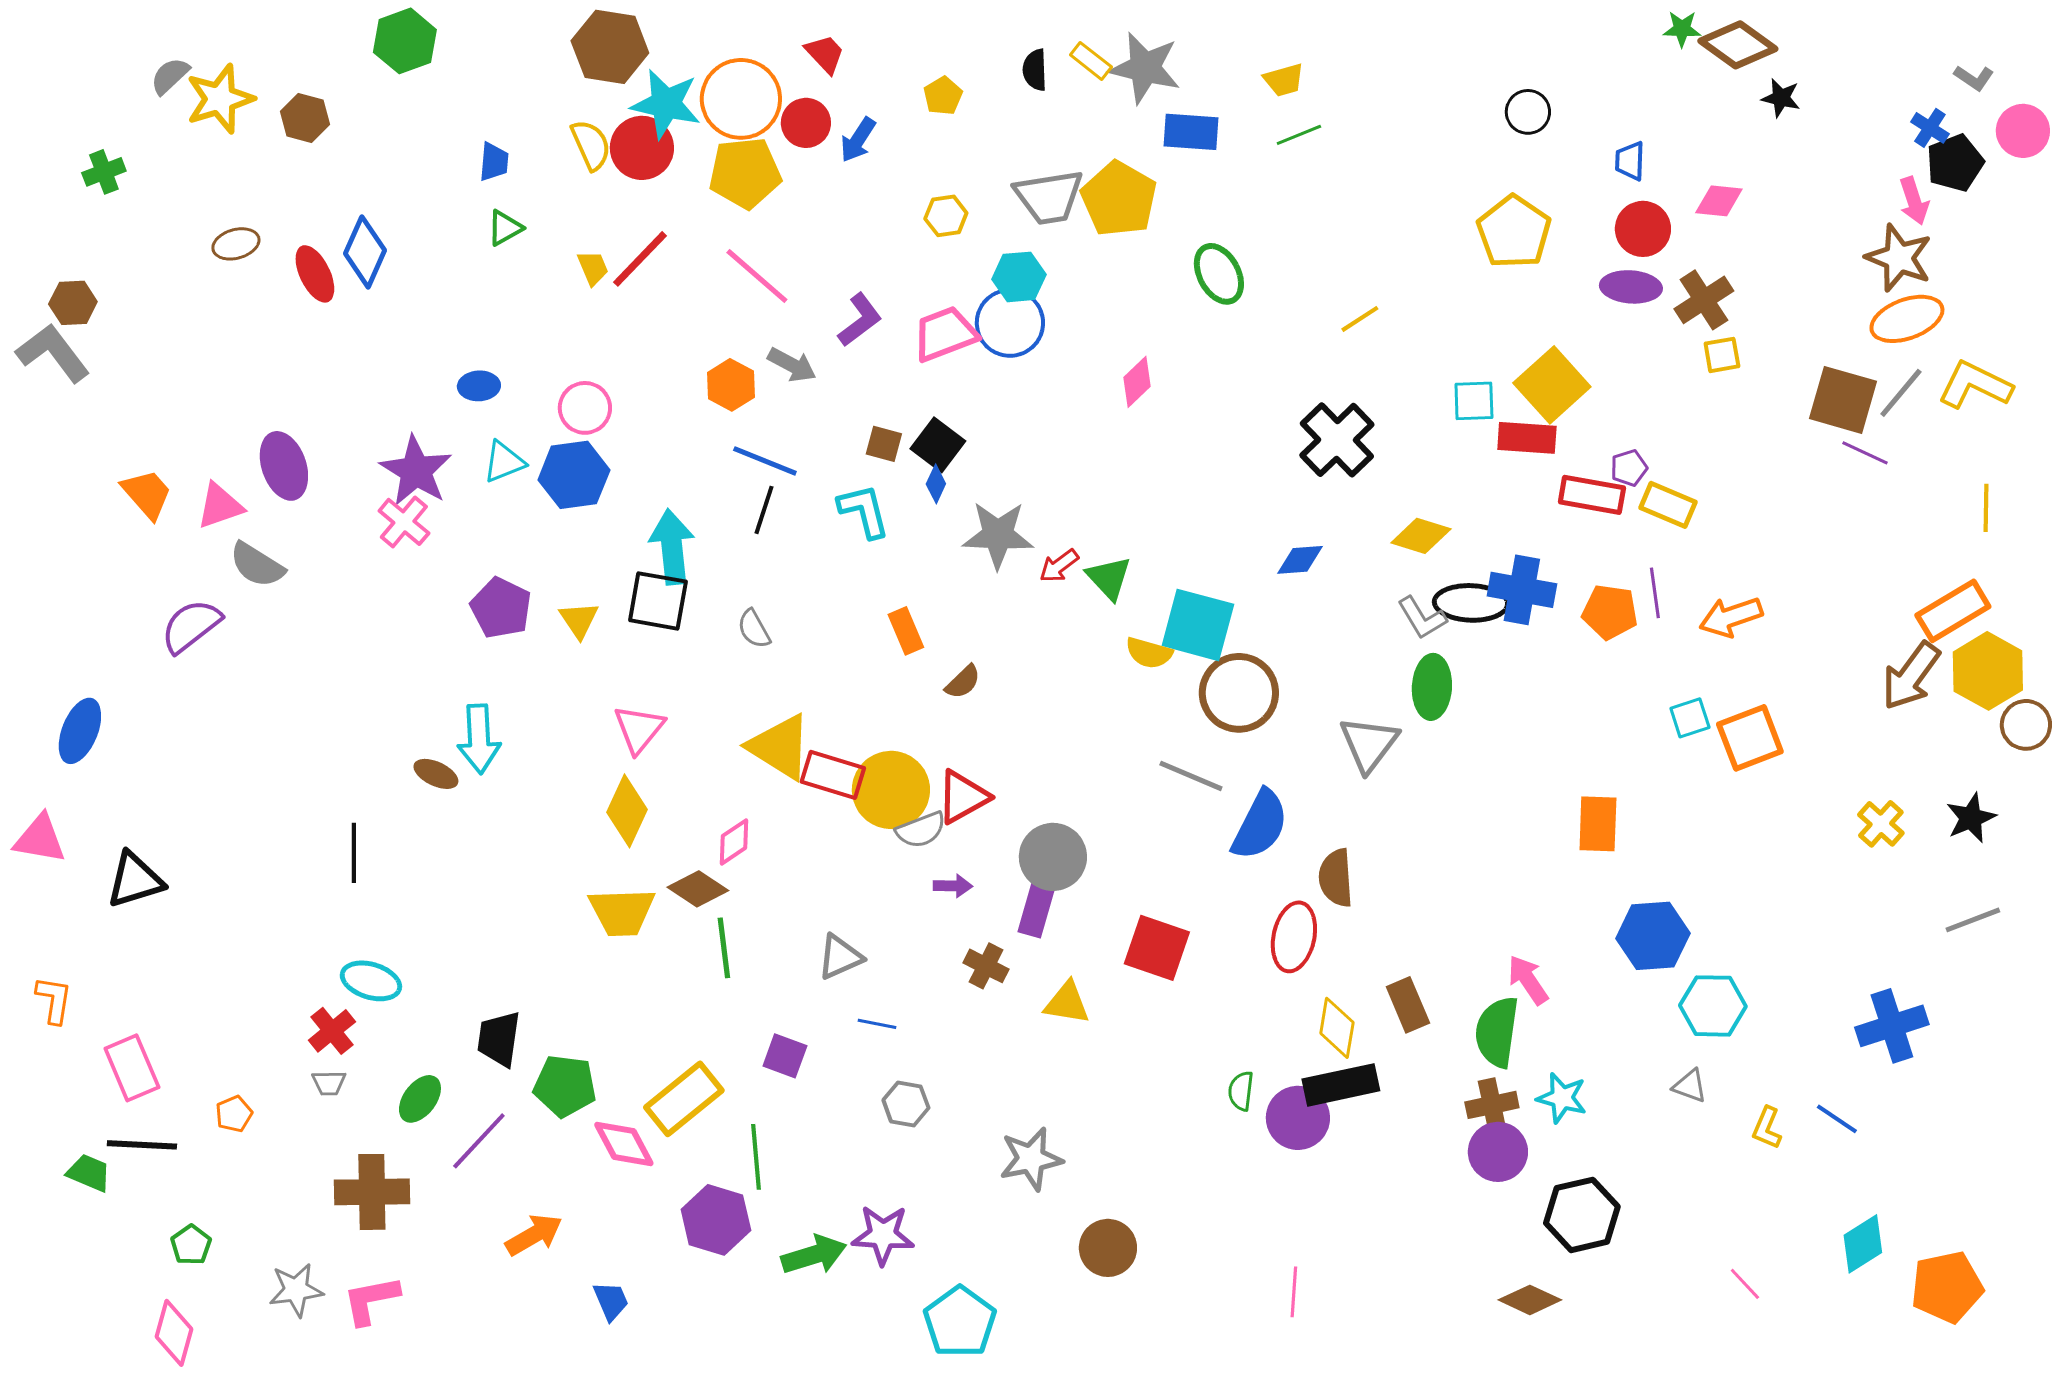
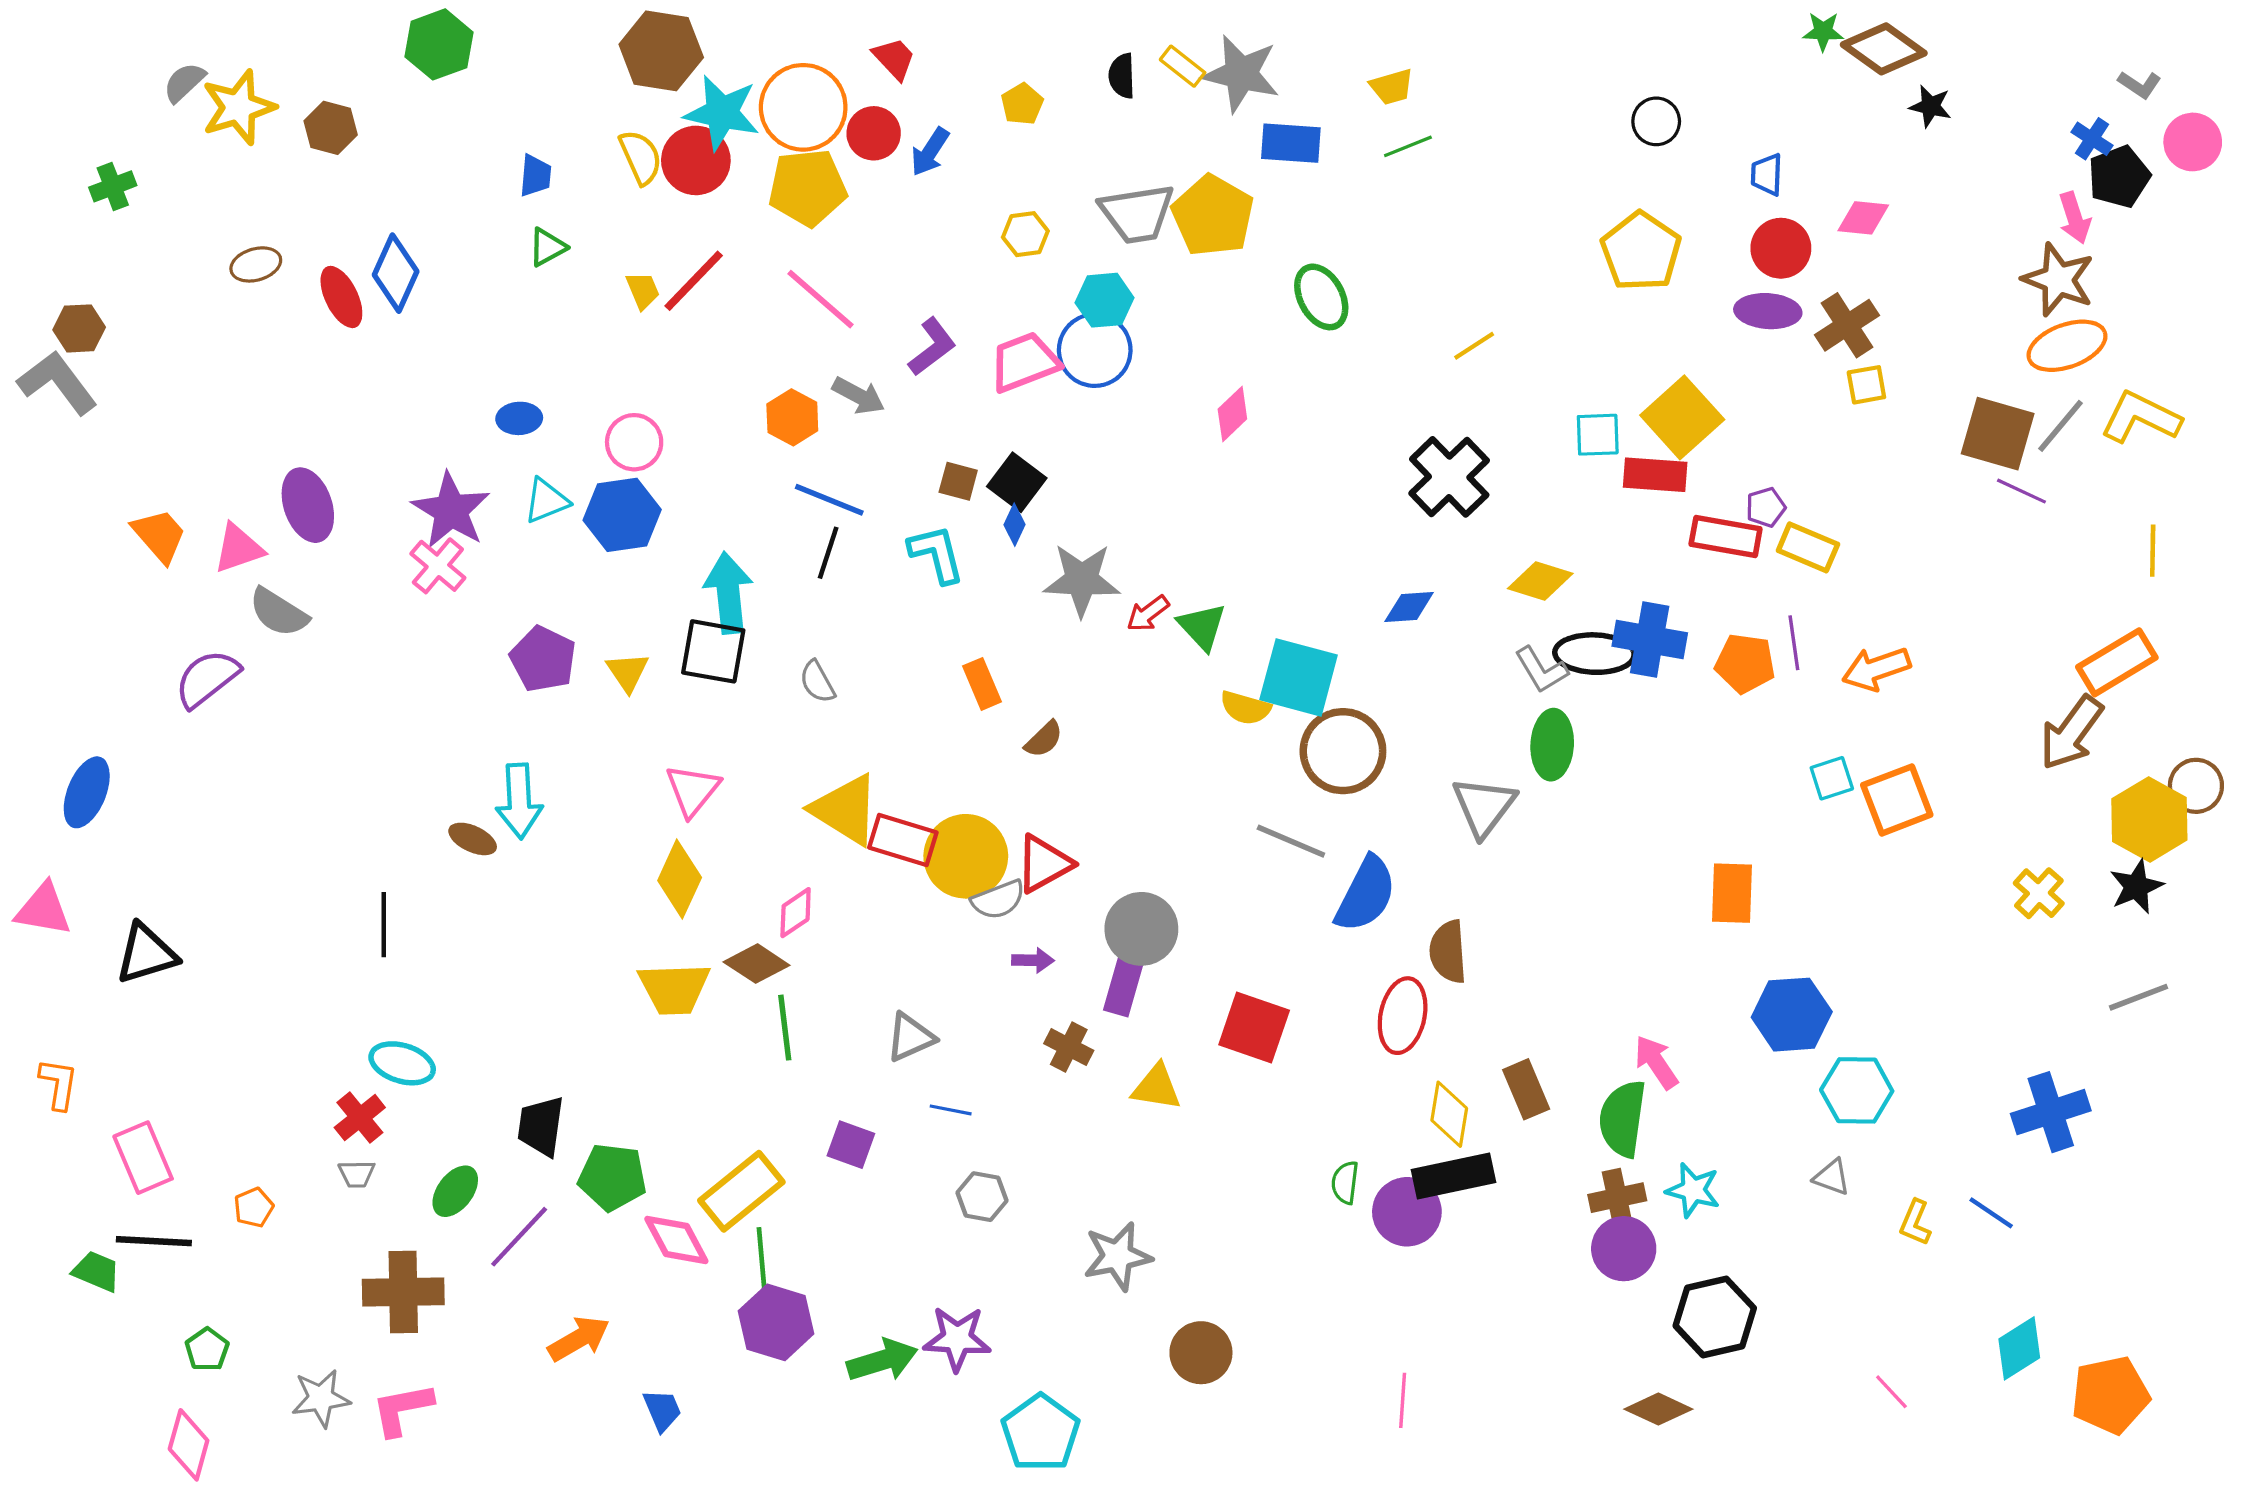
yellow hexagon: (1988, 671) -> (2149, 819), moved
green line: (756, 1157) -> (762, 1263), moved

